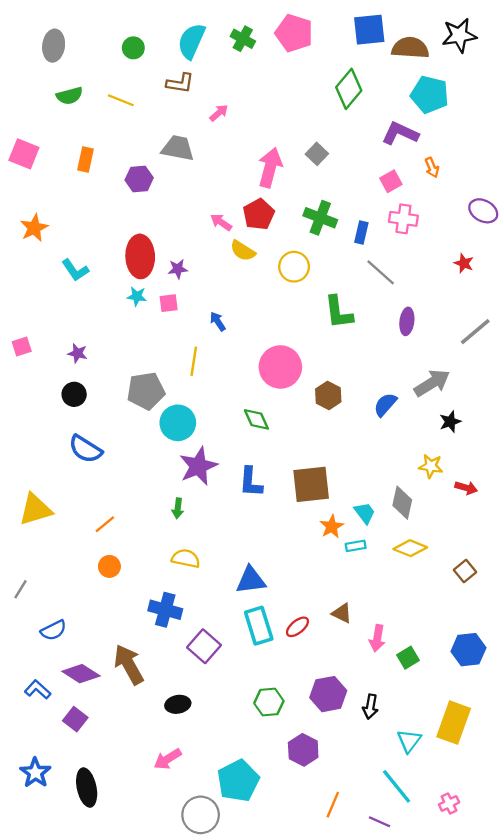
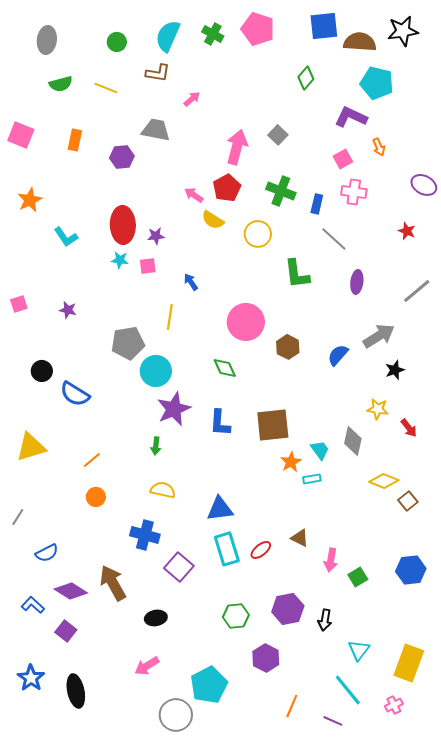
green diamond: (349, 89) -> (306, 78), size x0.7
black circle: (74, 394) -> (42, 371), moved
red arrow: (466, 488) -> (409, 428), turned 36
yellow diamond: (410, 548) -> (384, 481), moved
yellow rectangle: (454, 723) -> (409, 663), moved

